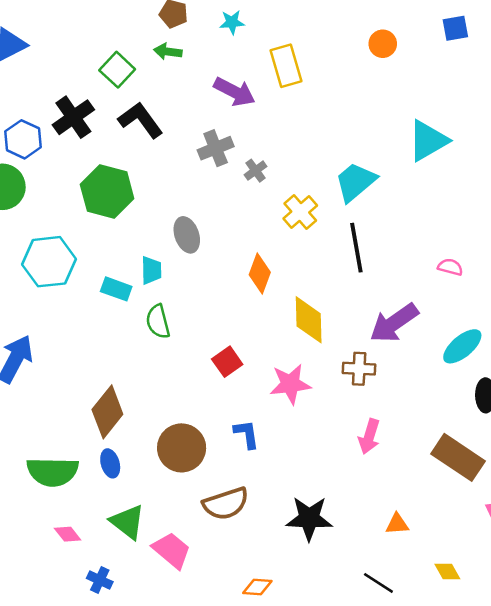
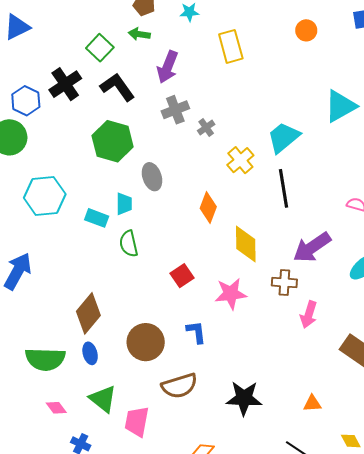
purple arrow: (234, 92) -> (168, 67), moved, turned 84
green hexagon: (107, 191) -> (113, 141), moved
pink arrow: (369, 436) -> (309, 315), moved
pink trapezoid: (172, 550) -> (137, 422), turned -120

